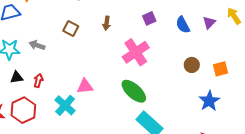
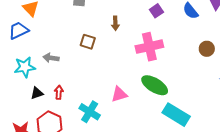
brown square: (71, 29) -> (88, 42), moved
pink cross: (136, 52) -> (149, 47), turned 32
pink triangle: (85, 86) -> (119, 94), moved

